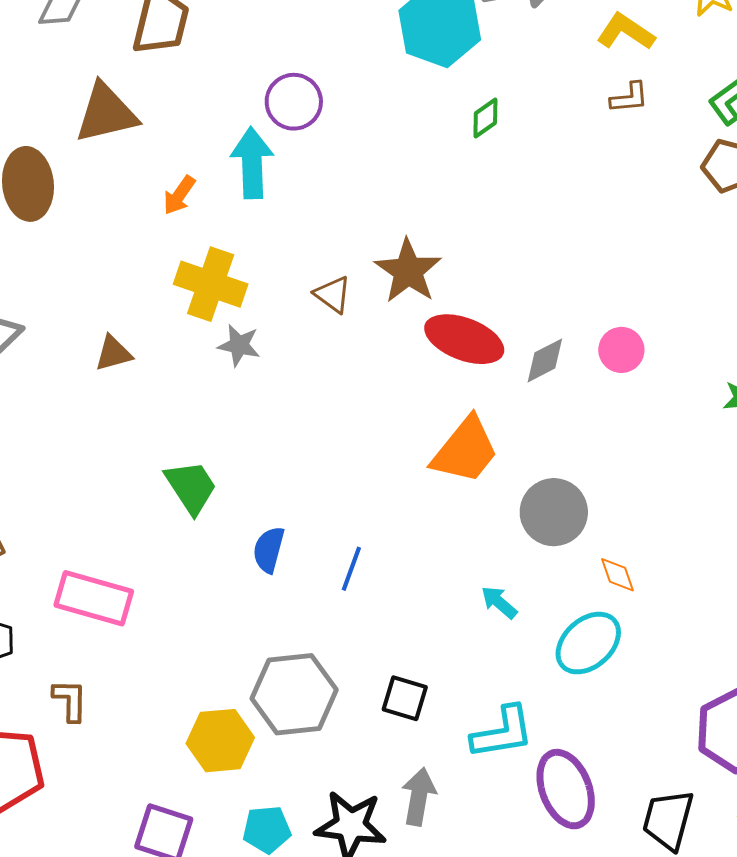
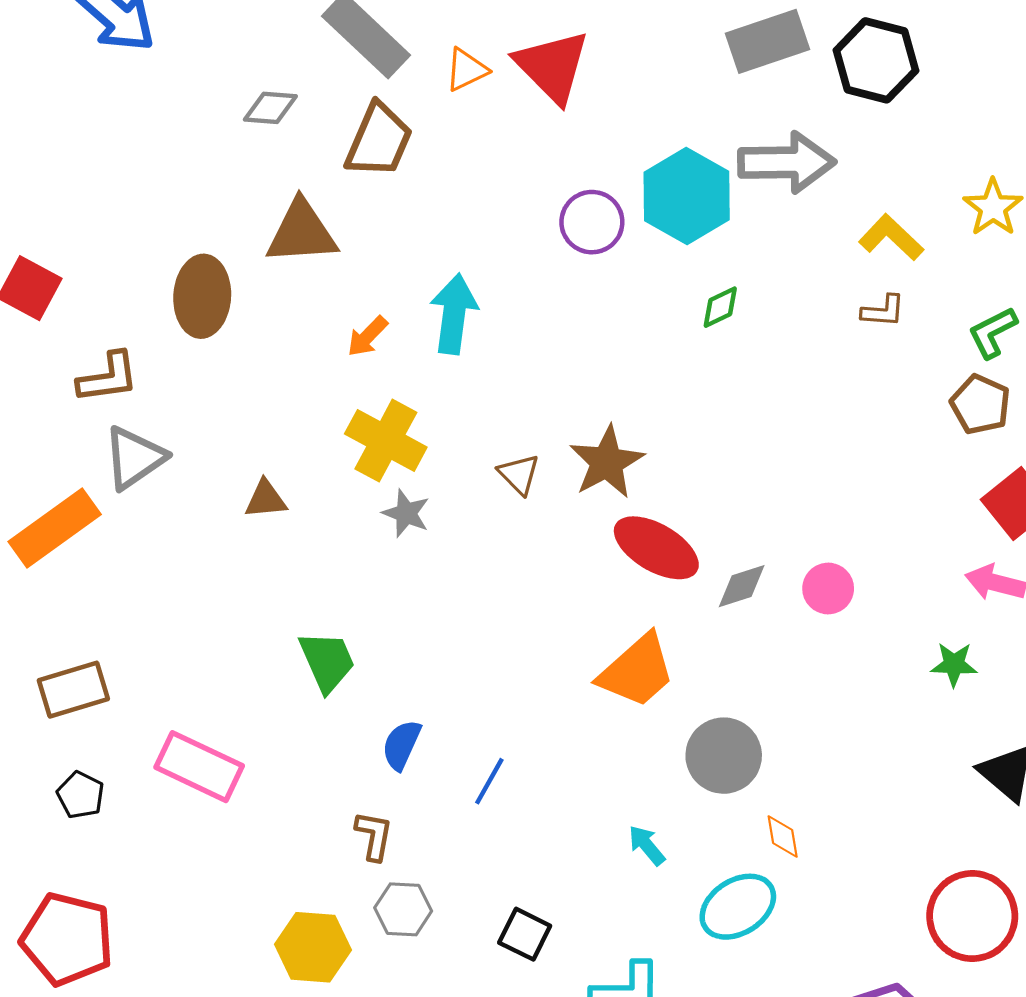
purple circle: (294, 102) -> (592, 222), moved
gray hexagon: (294, 694) -> (403, 909), size x0.6
brown L-shape: (70, 700) -> (374, 836), moved

